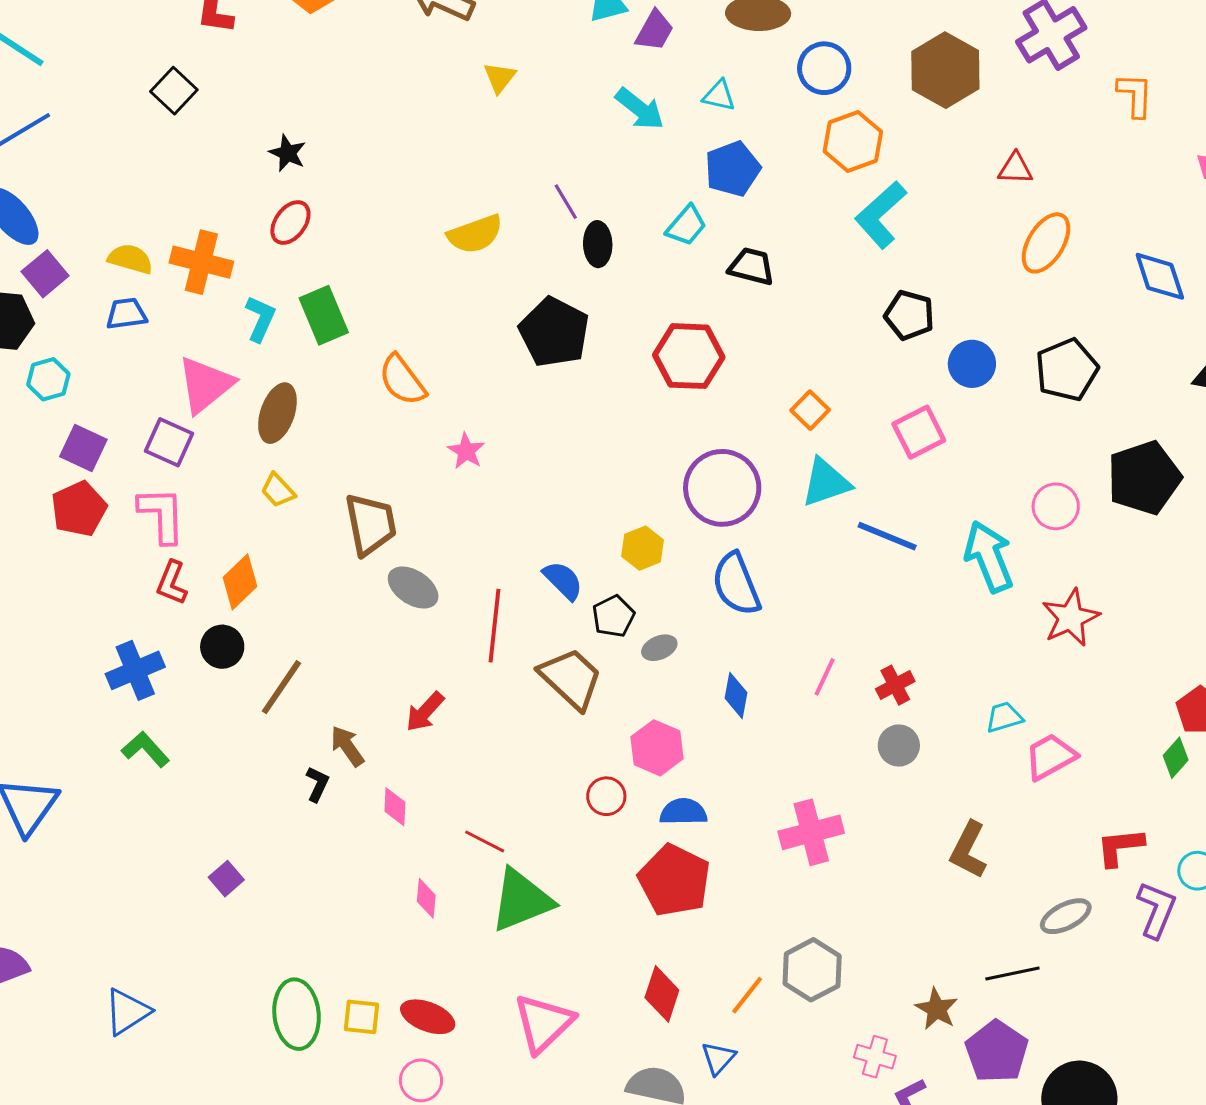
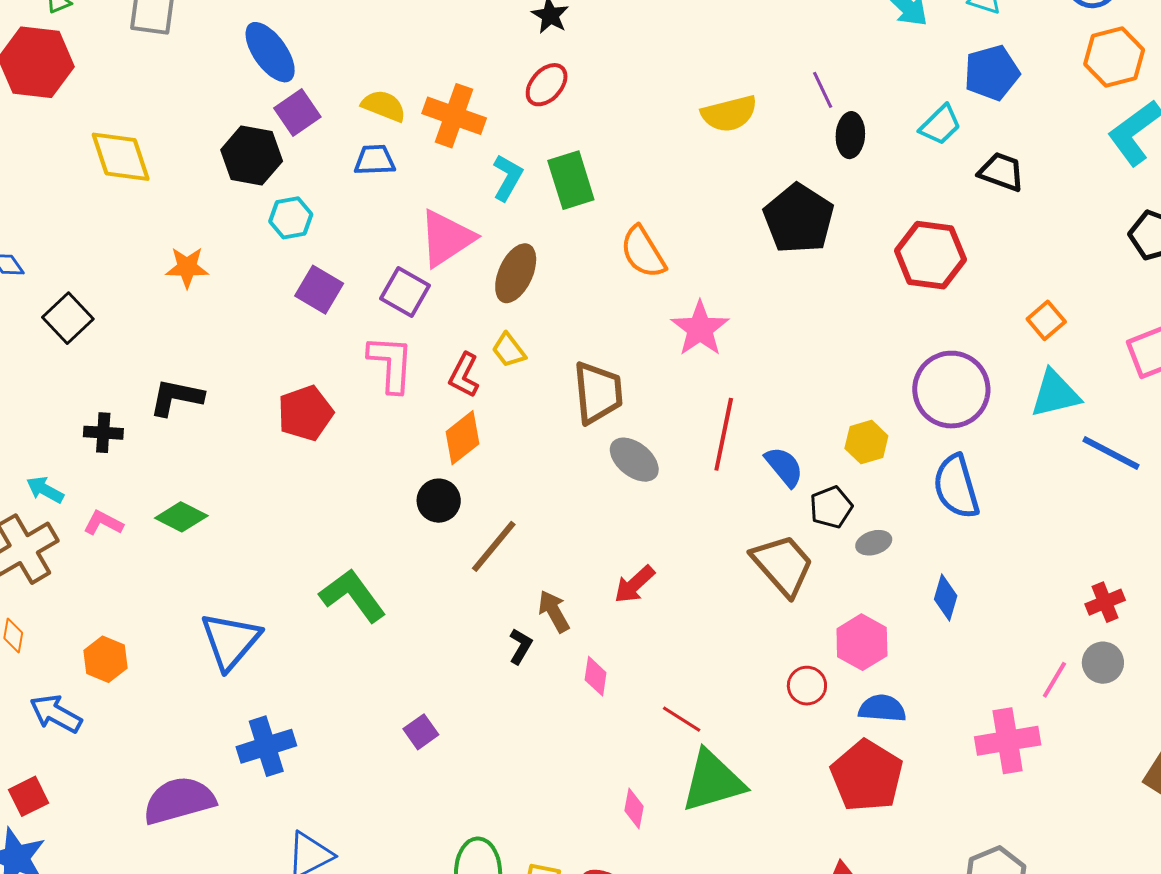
pink star: (466, 451) -> (700, 329), size x1.5
red pentagon: (79, 509) -> (305, 413), moved
red L-shape: (172, 583) -> (464, 375), moved
red line: (494, 626) -> (724, 434), moved
blue cross: (135, 670) -> (266, 746), moved
pink line: (825, 677) -> (1054, 680), moved
green L-shape: (145, 749) -> (353, 596), size x1.4
pink diamond: (426, 898) -> (634, 808), moved

